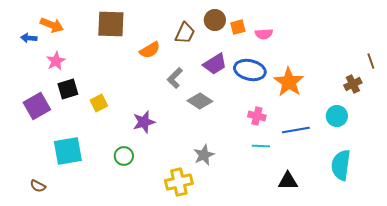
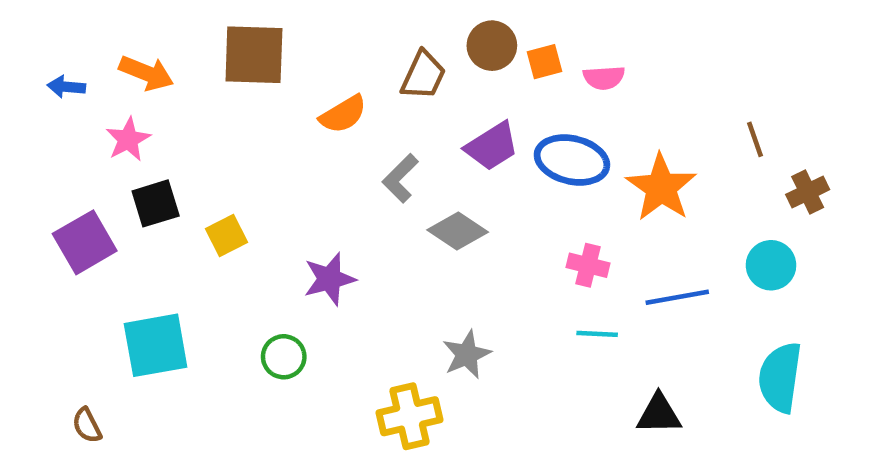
orange arrow: (52, 25) -> (146, 73), moved
brown line: (371, 61) -> (755, 139), moved
brown semicircle: (38, 186) -> (87, 425), turned 35

